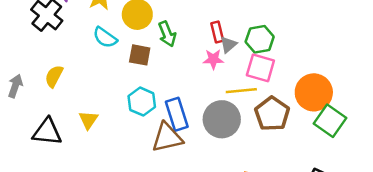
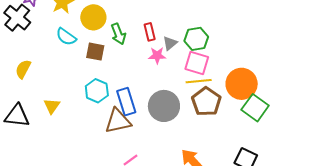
red rectangle: (217, 32) -> (150, 32), moved
yellow line: (241, 91) -> (199, 81), moved

